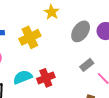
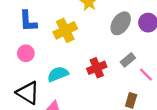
red cross: (46, 78) -> (97, 68), moved

